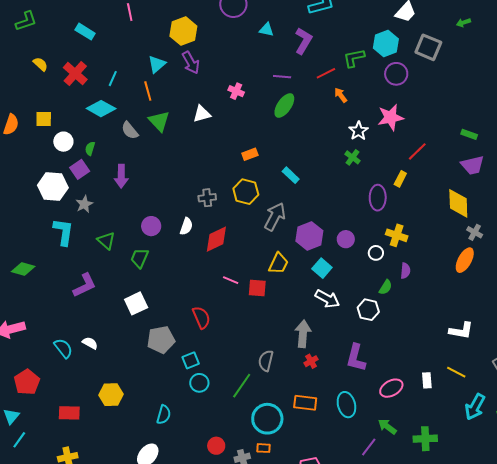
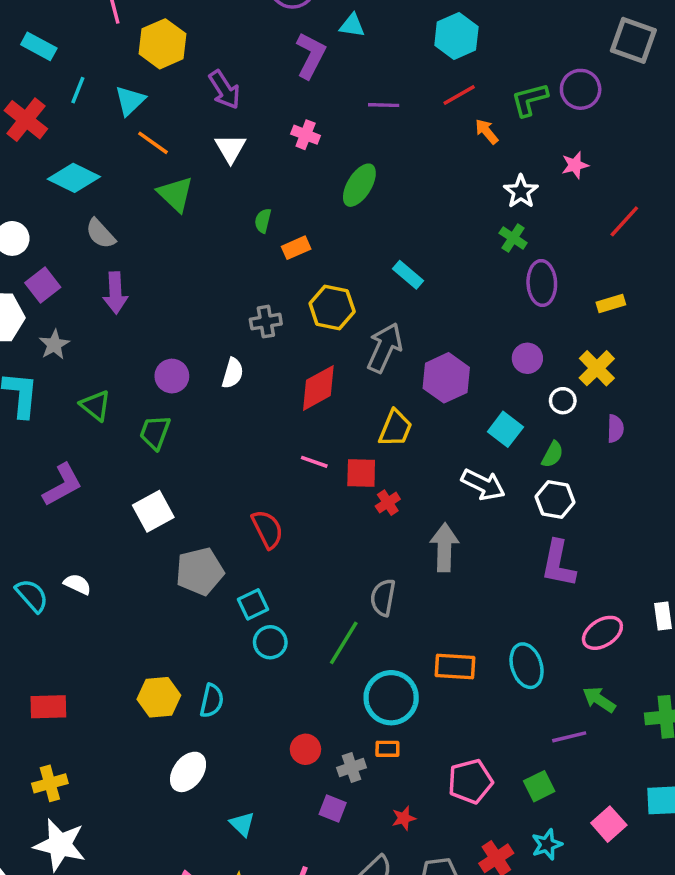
yellow hexagon: (183, 31) -> (162, 44), moved
purple L-shape: (303, 41) -> (311, 55), moved
cyan hexagon: (386, 44) -> (456, 36), moved
green L-shape: (354, 58) -> (530, 100), moved
cyan triangle: (157, 64) -> (130, 101), moved
cyan line: (113, 79) -> (78, 90), moved
orange line: (148, 91) -> (153, 143), turned -36
green ellipse: (284, 105) -> (359, 185), moved
white triangle: (202, 114) -> (231, 148), moved, turned -42
pink star: (391, 117) -> (575, 165), size x0.6
gray semicircle: (130, 130) -> (101, 234), moved
green semicircle: (90, 149) -> (263, 221), moved
orange rectangle: (250, 154) -> (296, 248), moved
yellow rectangle: (400, 179) -> (611, 303), moved, turned 49
purple ellipse: (378, 198) -> (542, 283), moved
yellow cross: (397, 235) -> (597, 368), turned 30
red diamond: (216, 239) -> (318, 388), moved
purple circle: (346, 239) -> (527, 358), moved
cyan square: (322, 268) -> (505, 429), moved
green semicircle: (386, 287) -> (552, 454), moved
purple L-shape: (356, 358) -> (558, 564), moved
red cross: (311, 361) -> (388, 503), moved
yellow hexagon: (111, 395) -> (159, 697), moved
purple line: (369, 447) -> (569, 737), turned 42

